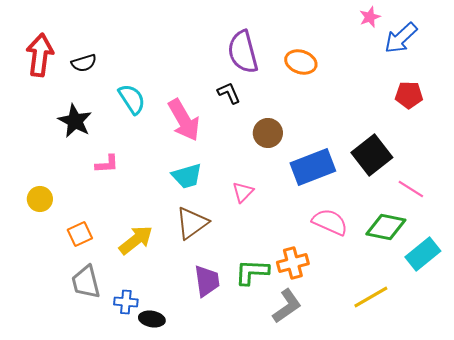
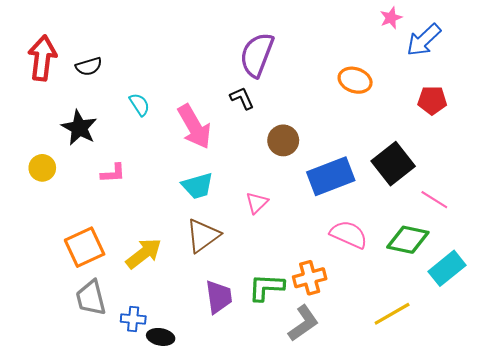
purple semicircle: (243, 52) -> (257, 55), turned 36
orange ellipse: (301, 62) -> (355, 80), moved
cyan semicircle: (132, 99) -> (139, 104), size x0.7
yellow circle: (40, 199) -> (42, 168), moved
orange square: (80, 234) -> (85, 247), size x1.5

